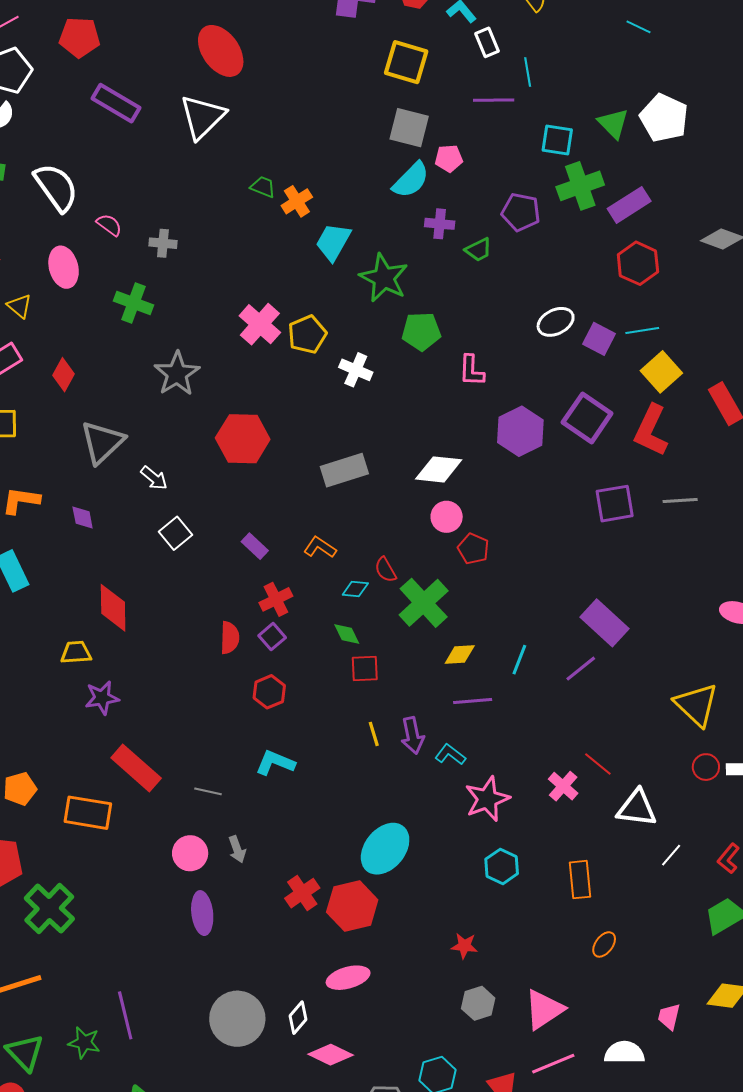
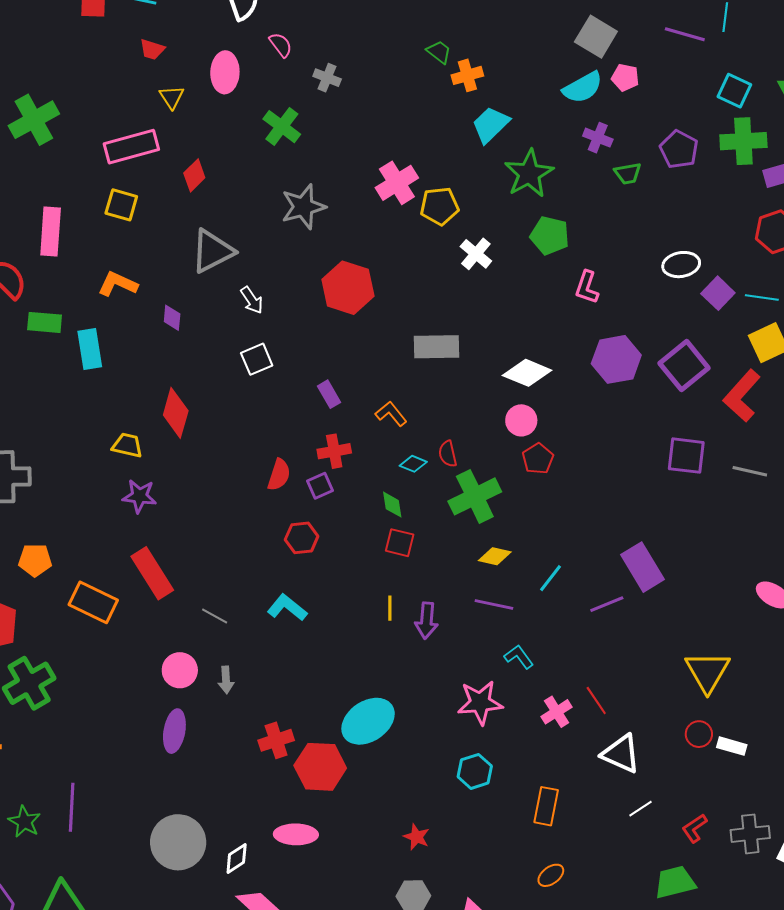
cyan L-shape: (450, 754) -> (519, 657), moved

